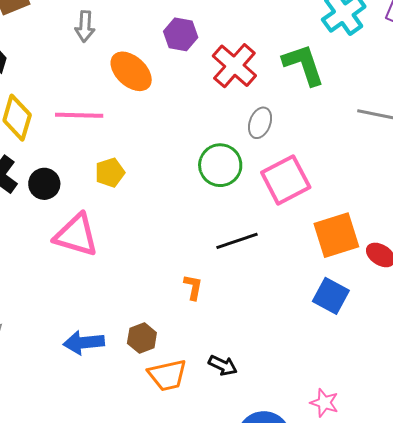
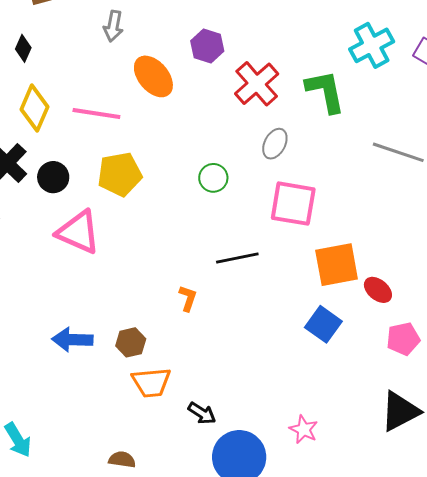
green circle: (220, 165) -> (213, 178), moved, size x0.7
yellow pentagon: (110, 173) -> (120, 174), size x1.5
pink square: (286, 180) -> (293, 204), turned 30
black arrow: (223, 365) -> (202, 413), moved

